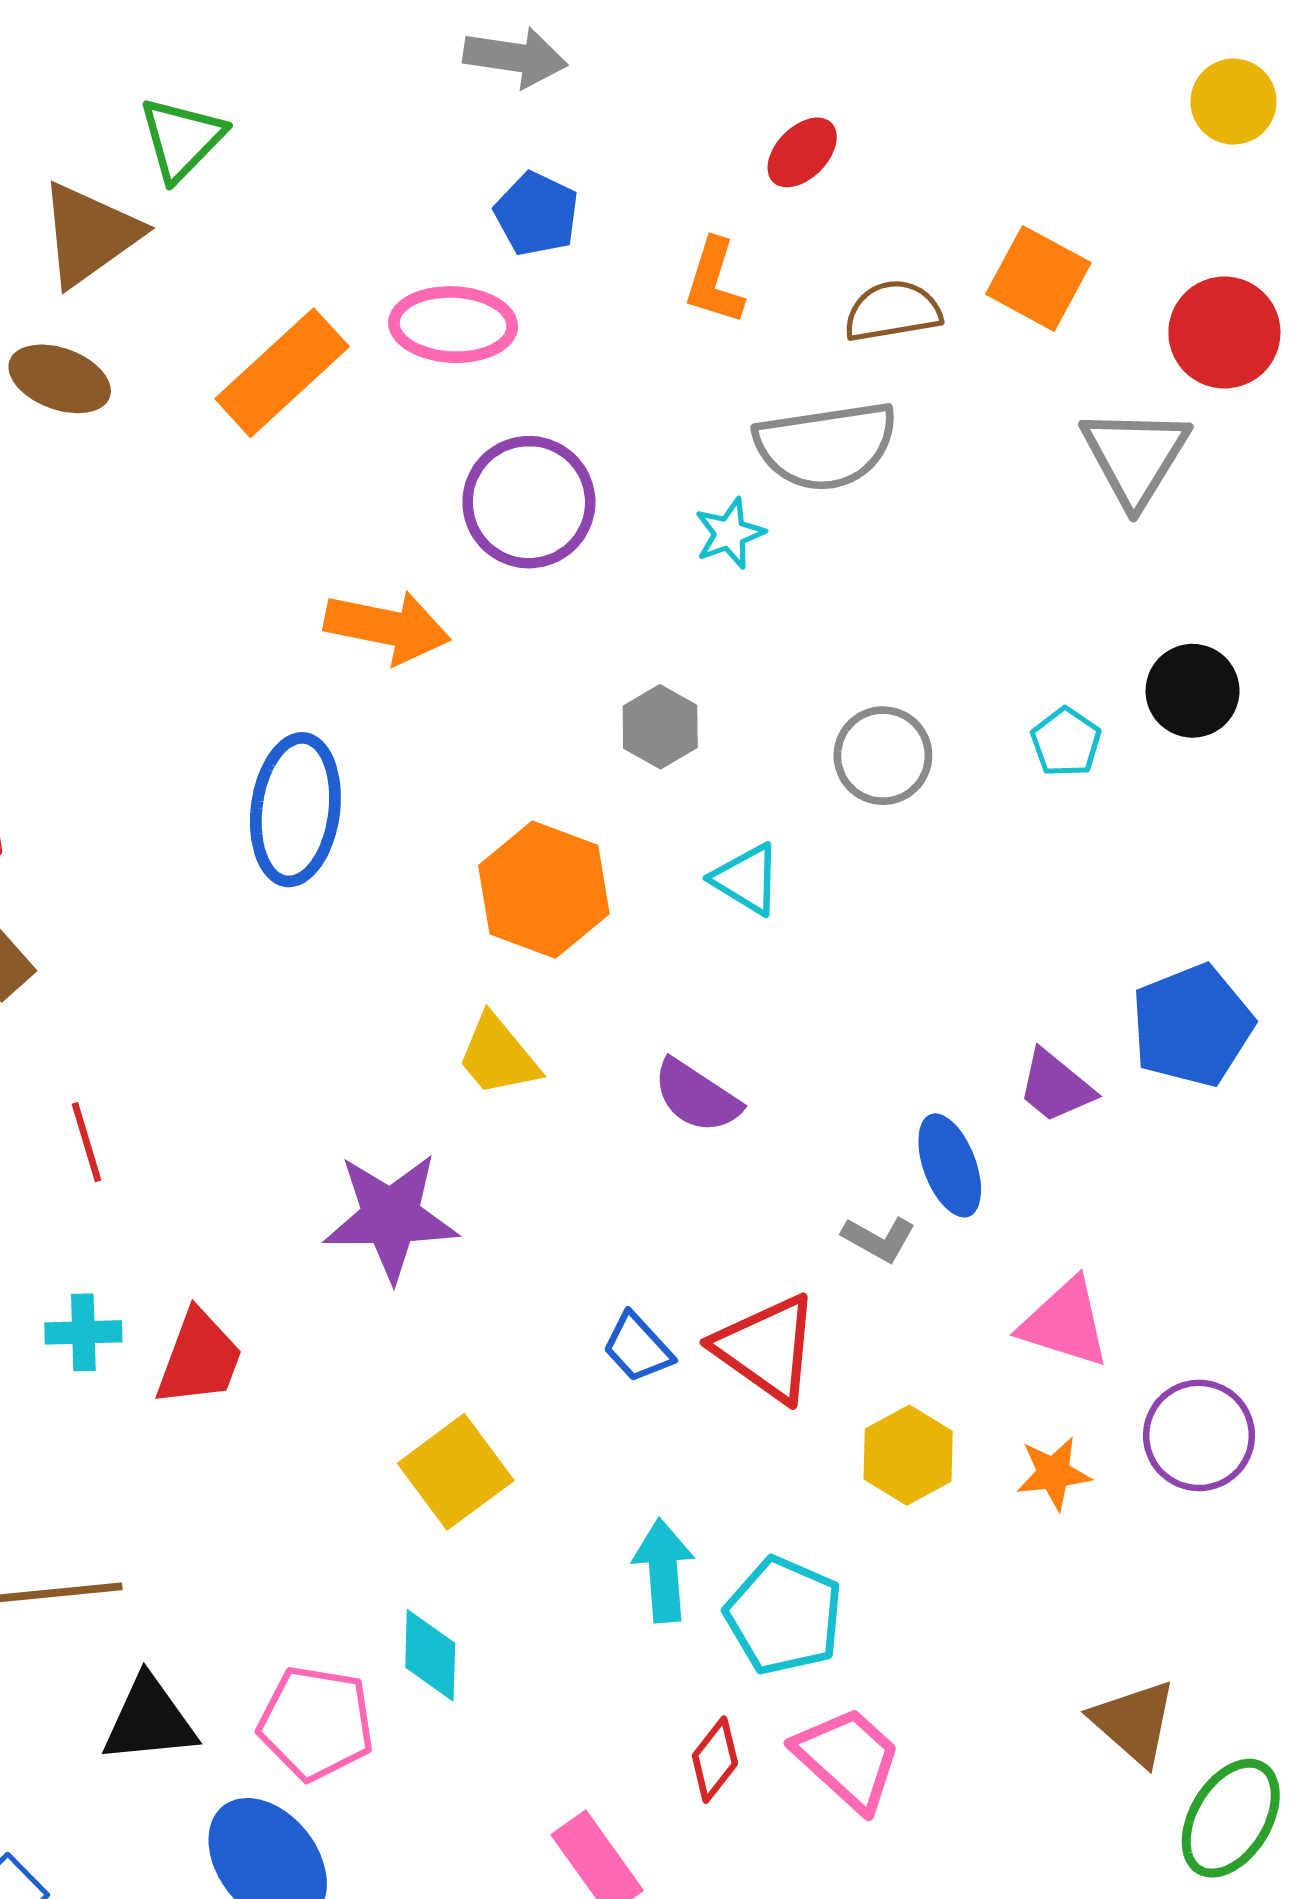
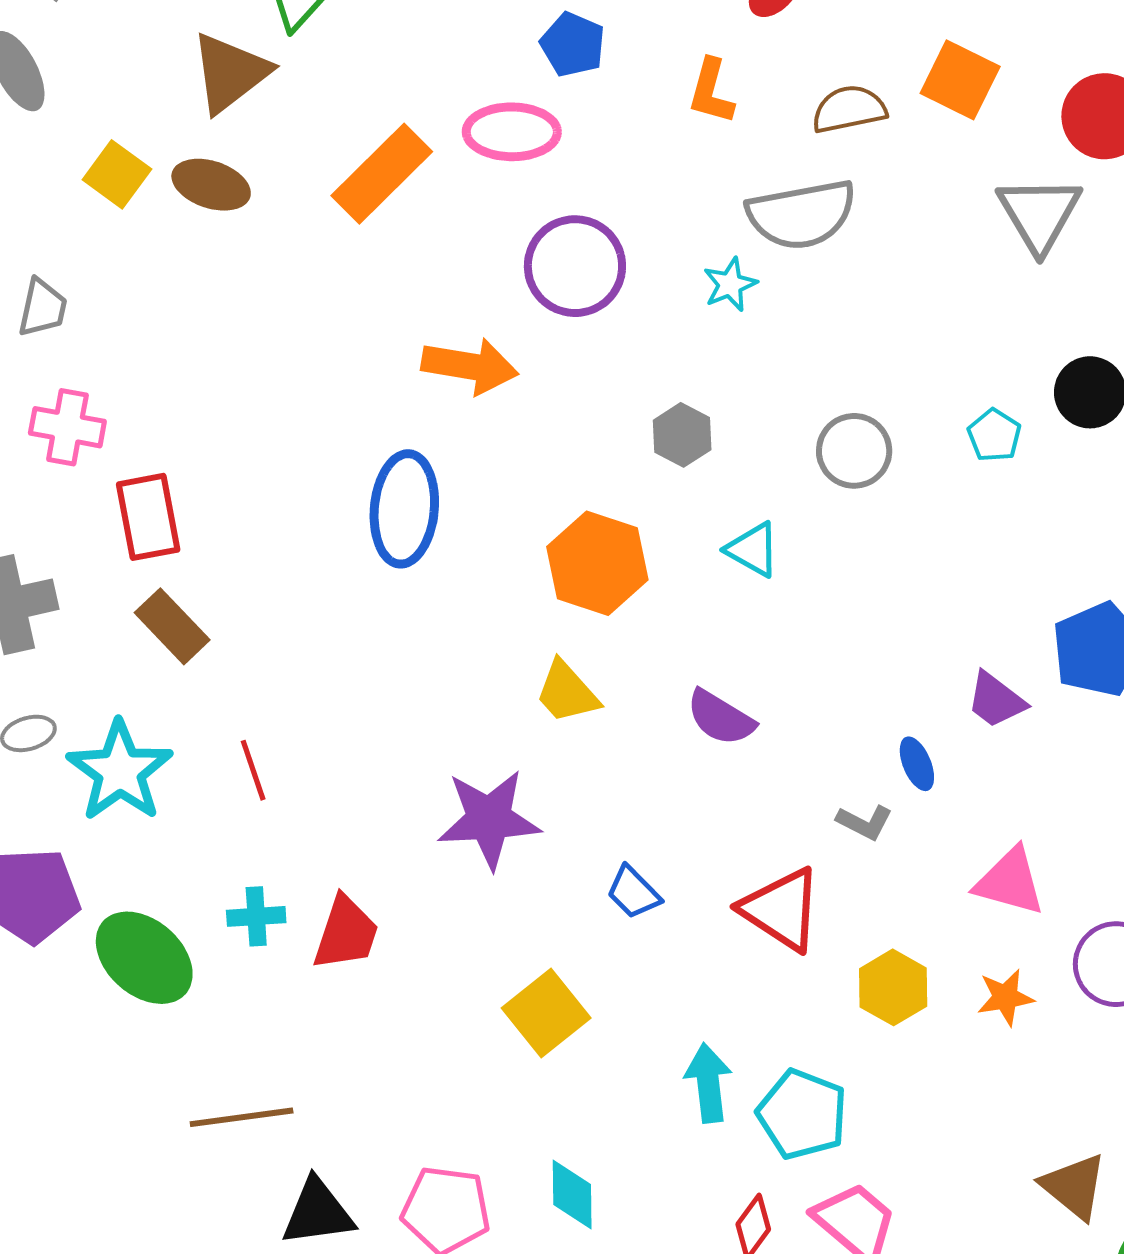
blue ellipse: (950, 1165) -> (917, 764), size x0.7
blue trapezoid: (638, 1348) -> (633, 892), moved
cyan diamond: (430, 1655) -> (572, 1194), moved

